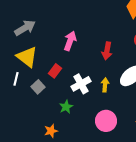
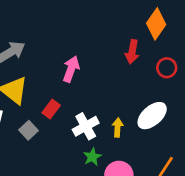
red arrow: (107, 51) -> (132, 52), moved
green star: (66, 107) -> (92, 157), moved

